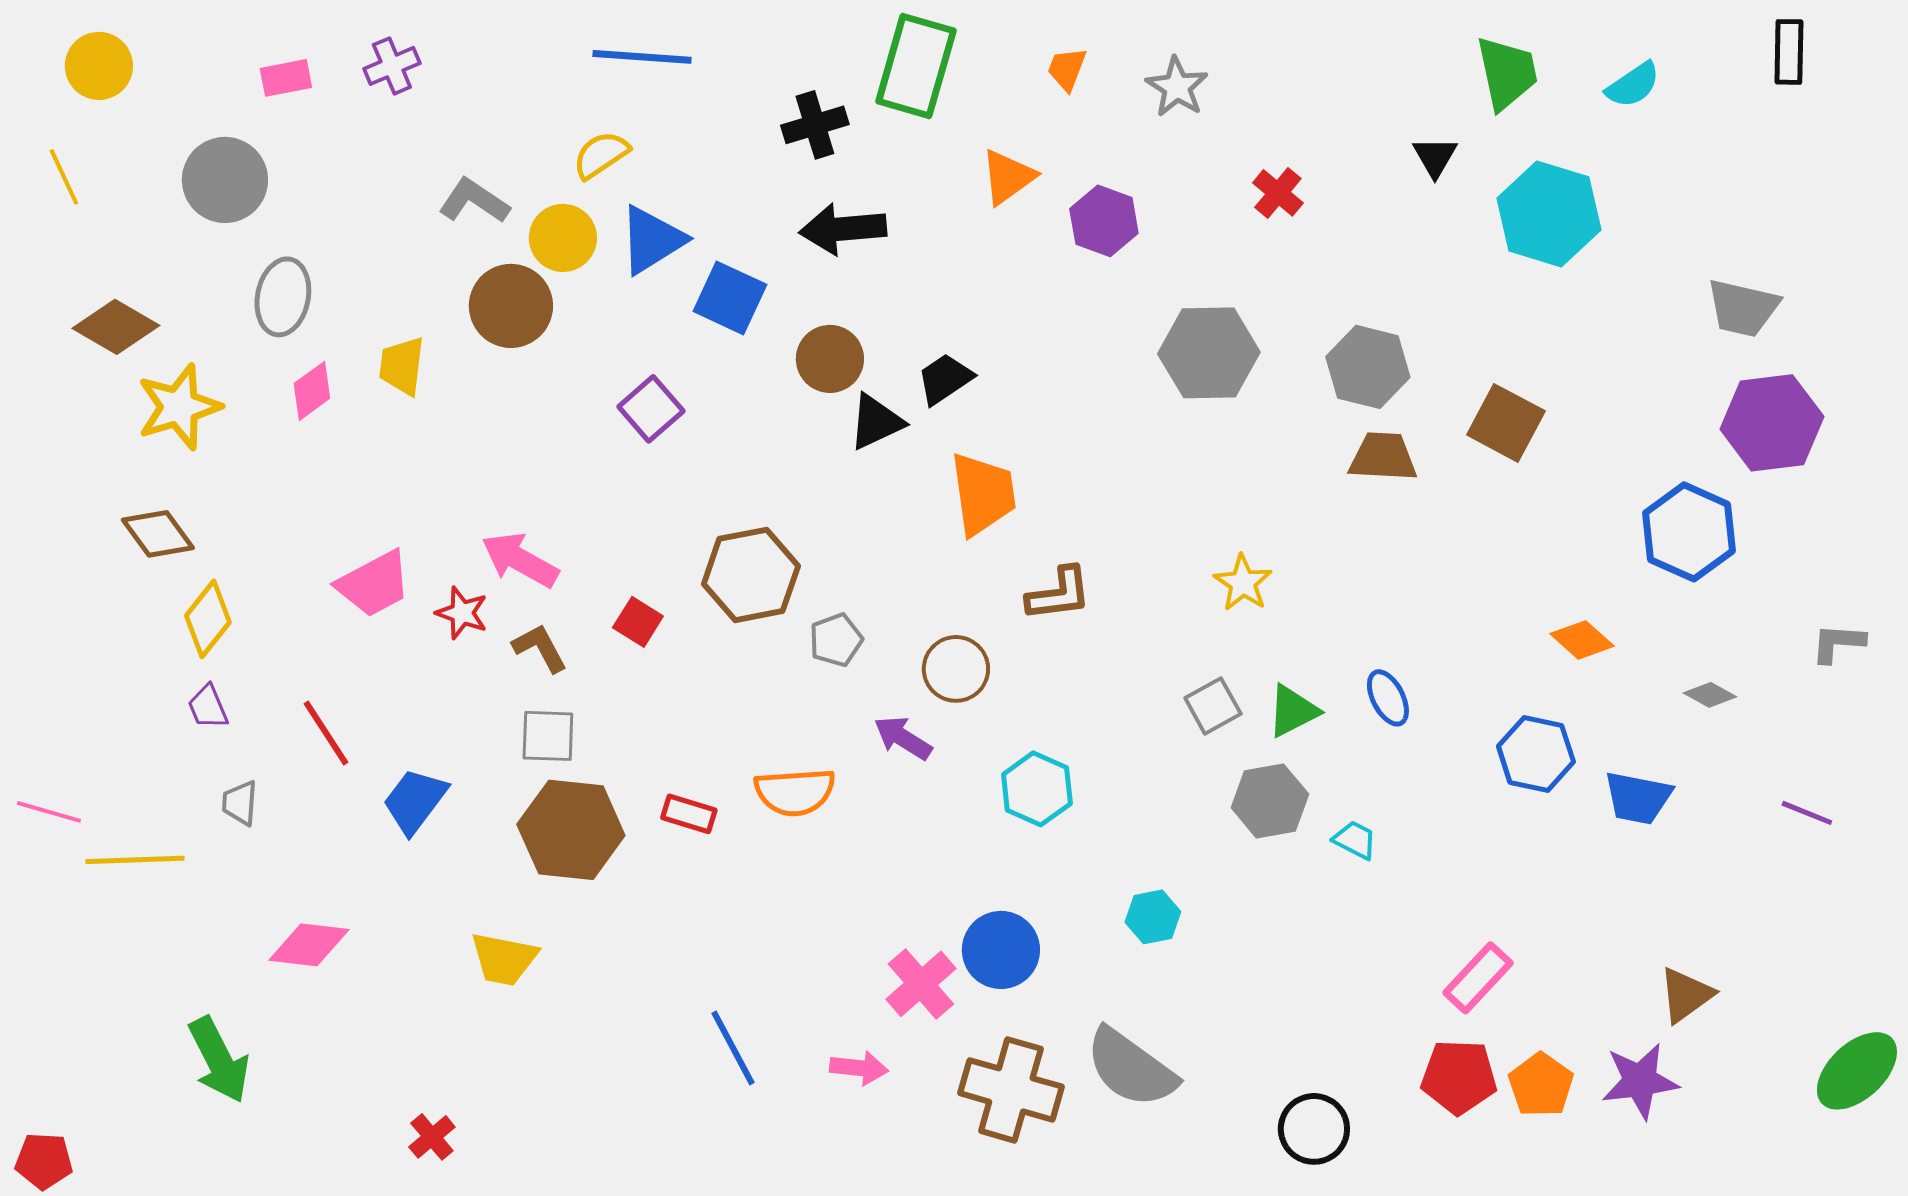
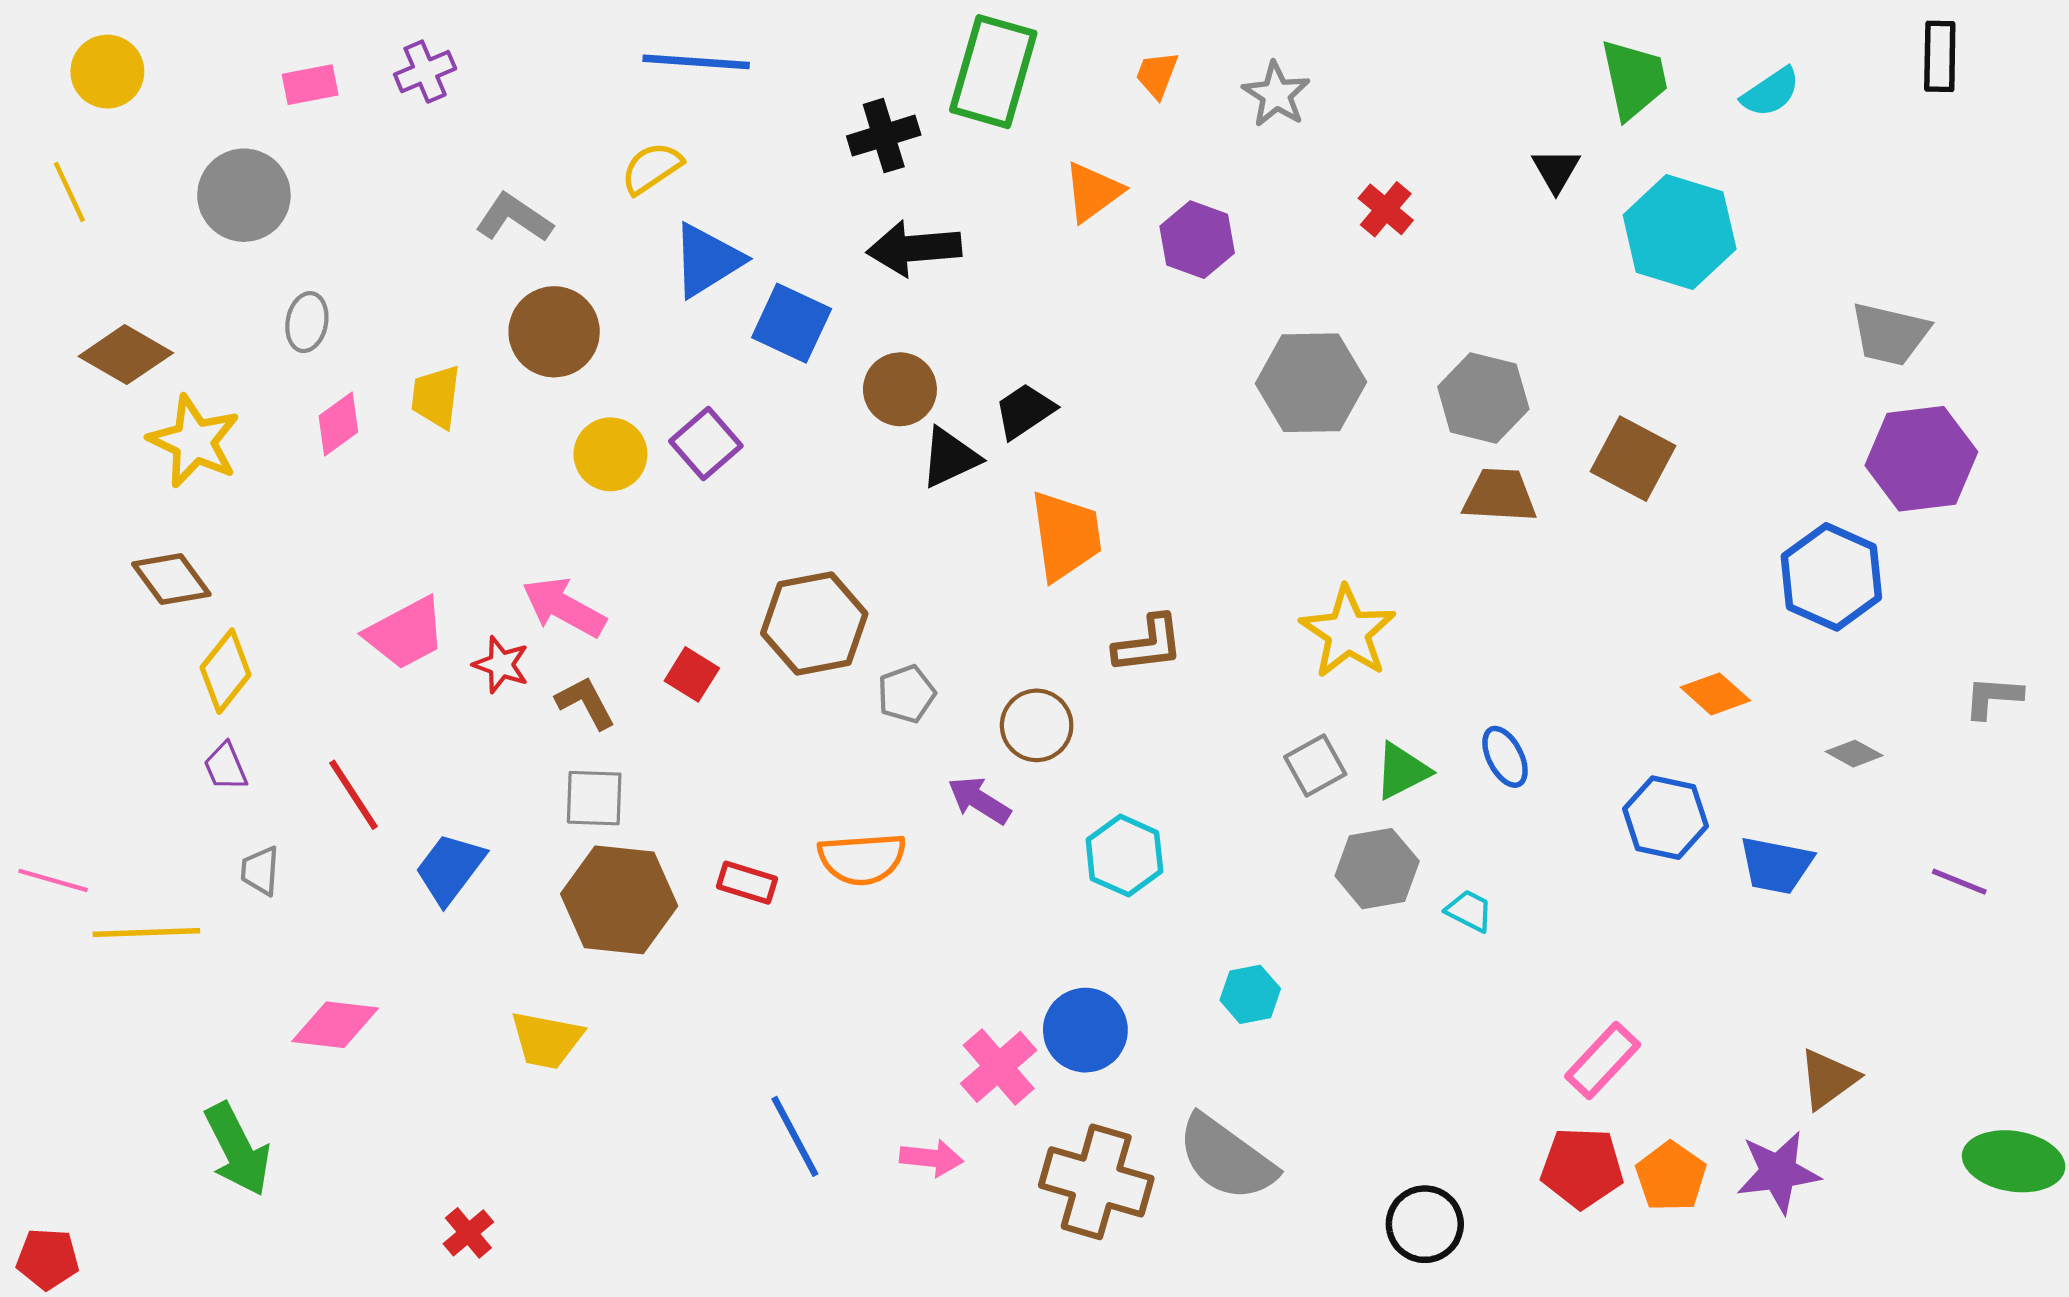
yellow circle: (563, 238) -> (610, 454), moved
gray ellipse: (283, 297) -> (307, 322), size x0.7
yellow star: (179, 407) -> (194, 441), turned -30
yellow star: (1243, 583) -> (1348, 632), size x1.5
green ellipse: (1857, 1071) -> (2014, 1161), turned 52

